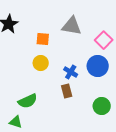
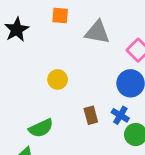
orange square: (43, 39) -> (60, 15), moved
blue cross: (71, 72) -> (120, 115), moved

